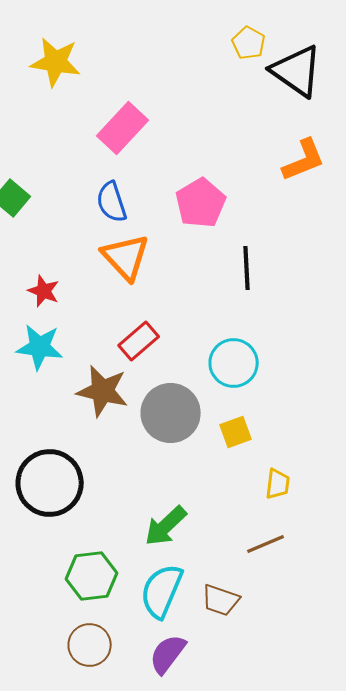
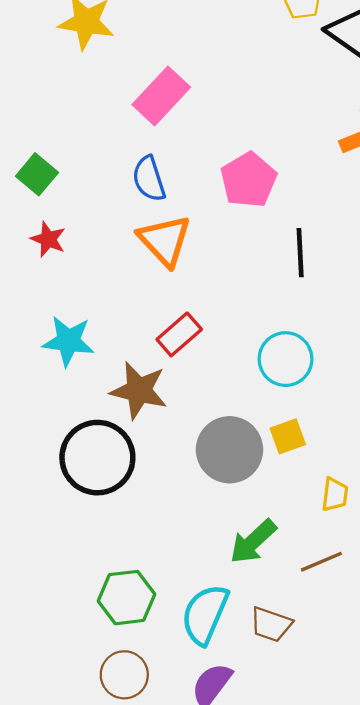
red star: (44, 291) -> (48, 239), moved
gray circle: (171, 413) -> (230, 450), moved
black circle: (50, 483) -> (97, 458), moved
green arrow: (166, 526) -> (253, 542), moved

